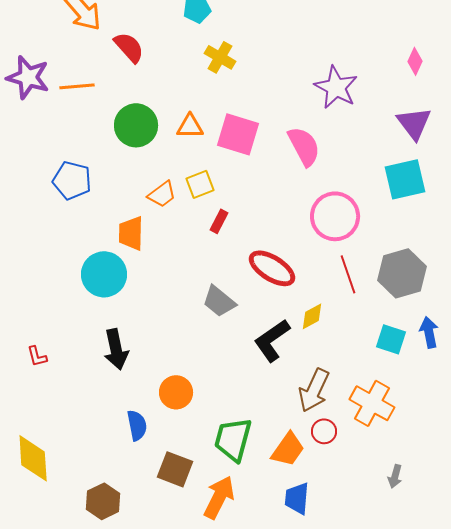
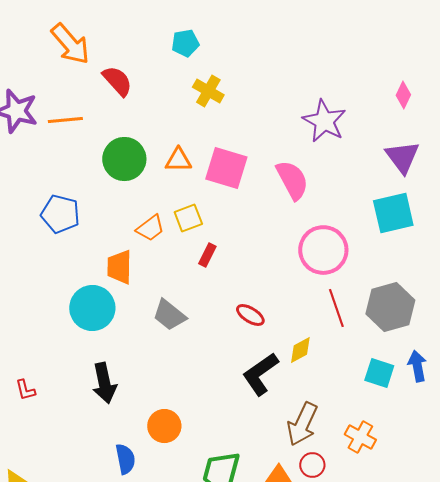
red ellipse: (272, 268) -> (250, 315), moved, size x0.6
gray trapezoid: (219, 301) -> (169, 315), moved
orange cross: (372, 403) -> (360, 437), size x0.7

